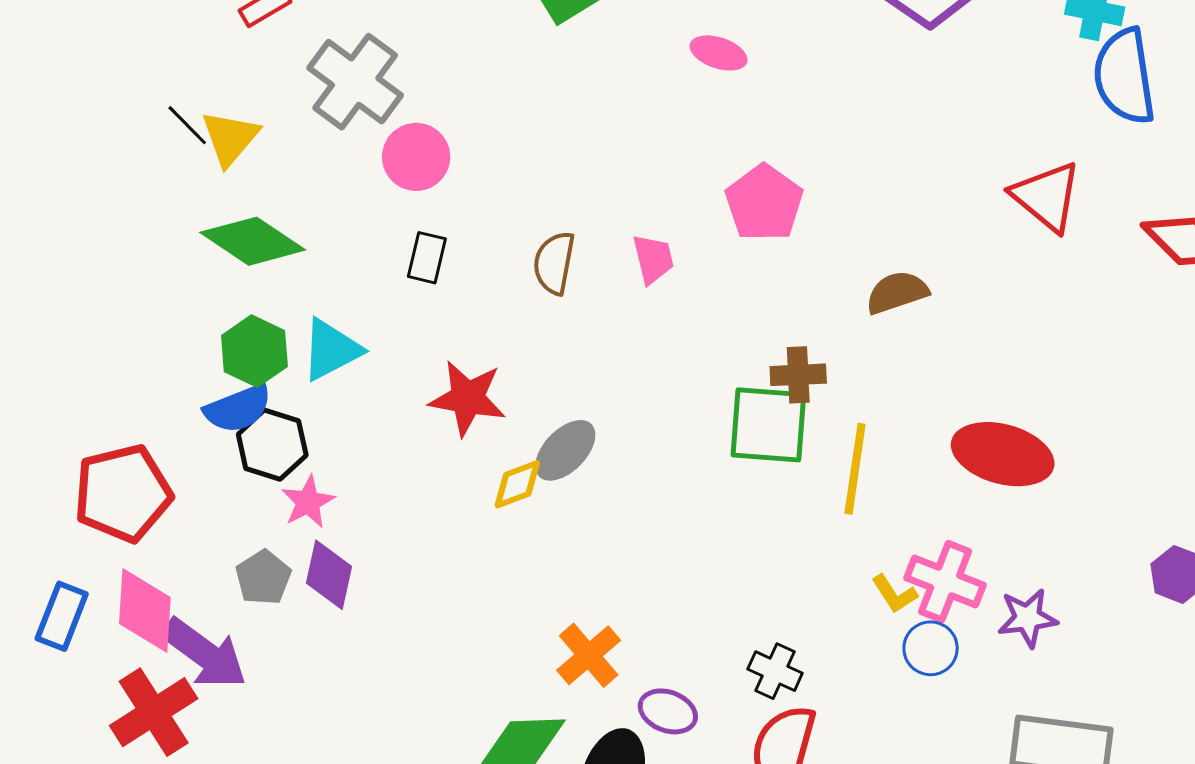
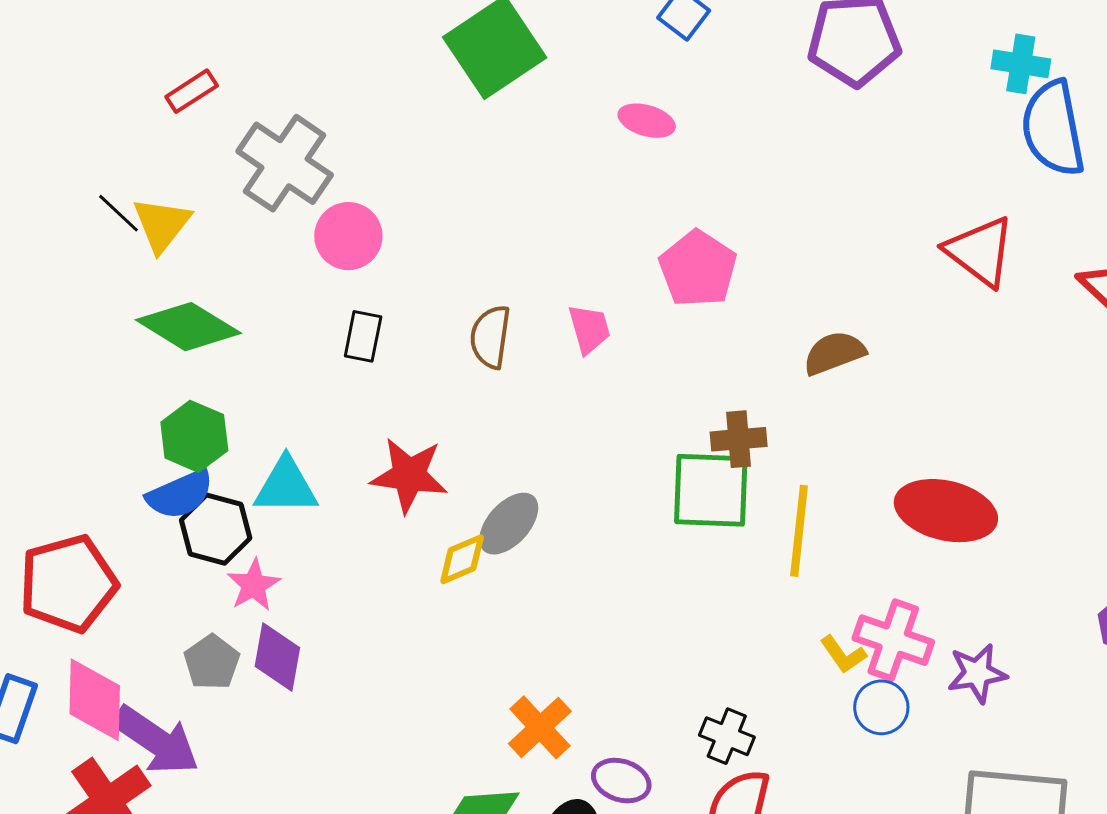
cyan triangle: (331, 350) -> (286, 486), moved, turned 30

